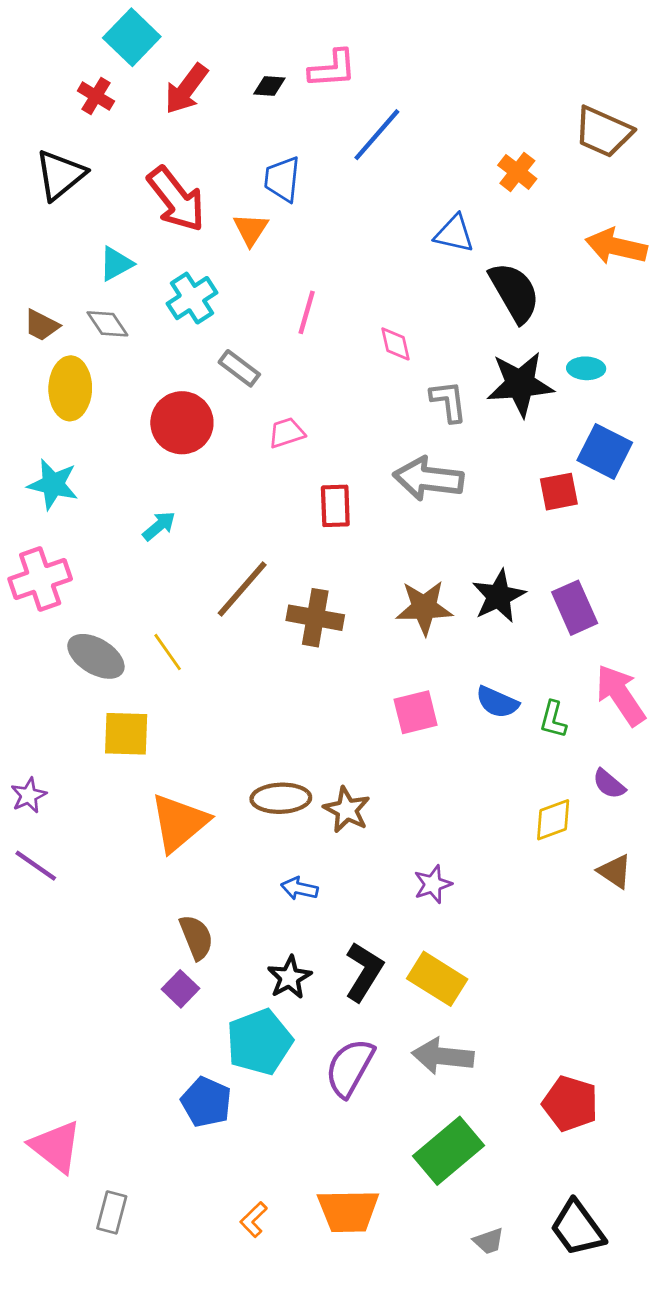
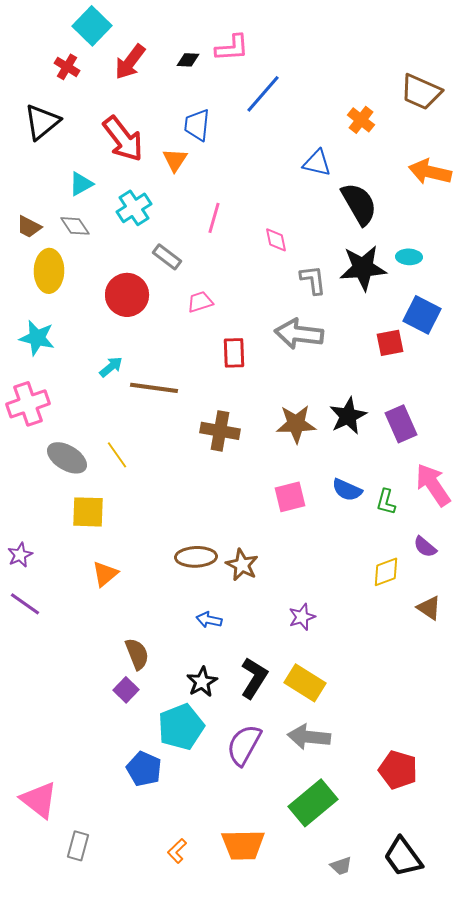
brown line: (242, 589) -> (154, 388), moved, turned 57
orange triangle: (179, 823) -> (105, 574), moved, size x0.6

